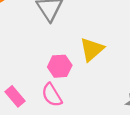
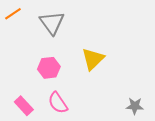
pink hexagon: (60, 66) -> (49, 68), moved

